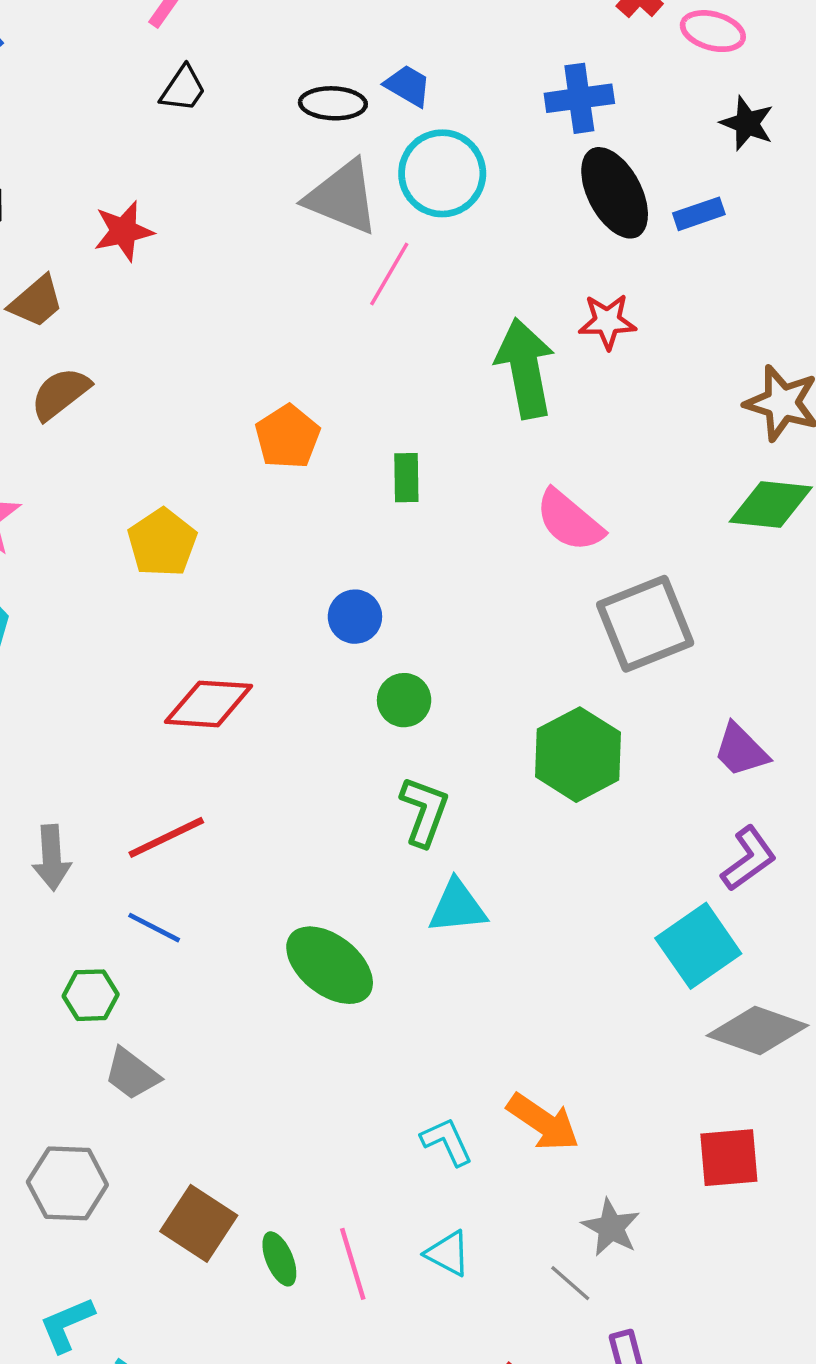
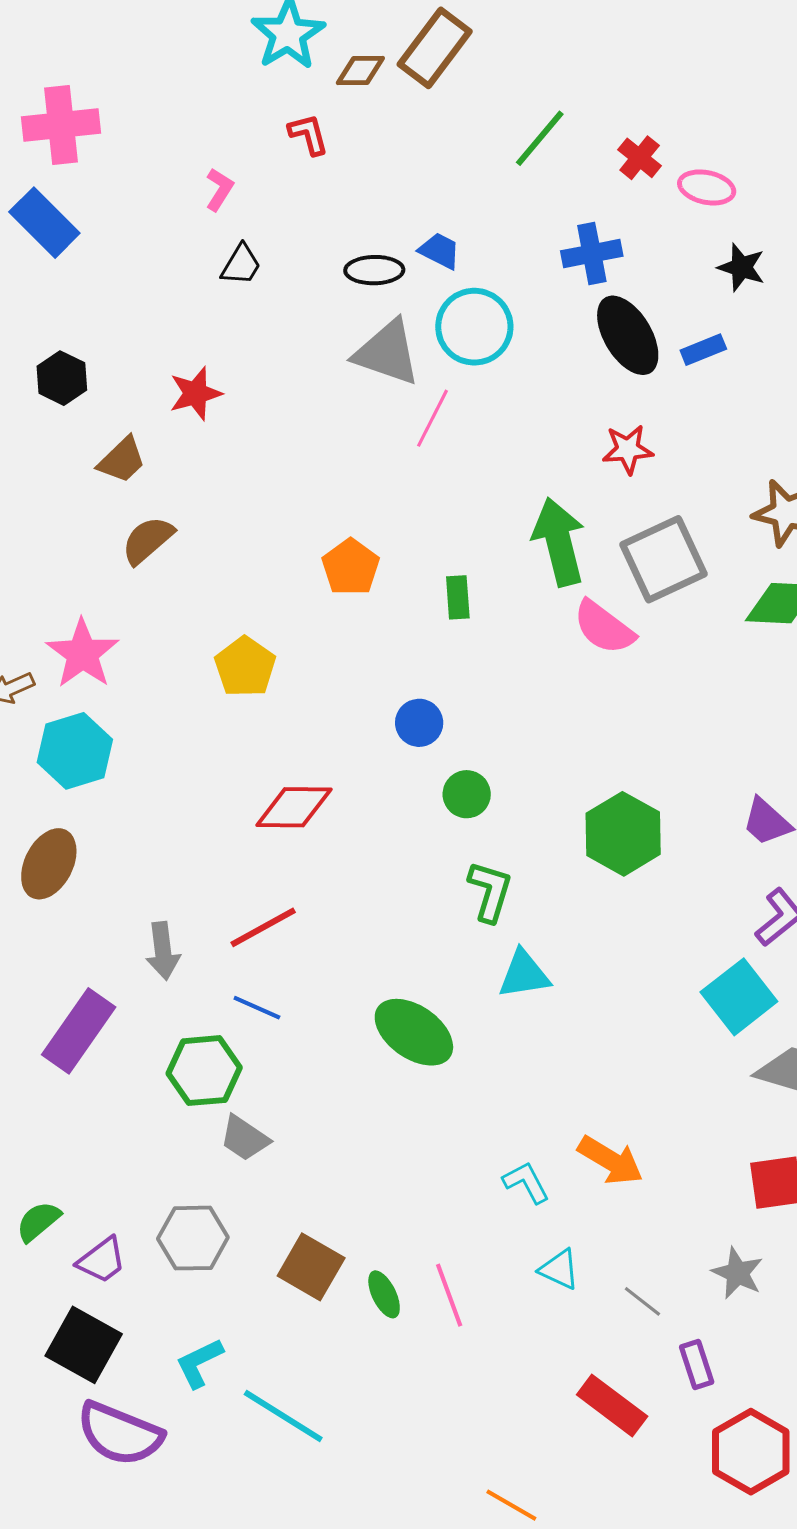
green arrow: (525, 368) -> (559, 542), moved
gray square: (645, 624) -> (664, 559), moved
green hexagon: (91, 995) -> (204, 1071), size x1.5
gray star: (611, 1227) -> (738, 1273), moved
cyan triangle: (448, 1253) -> (559, 1269), moved

